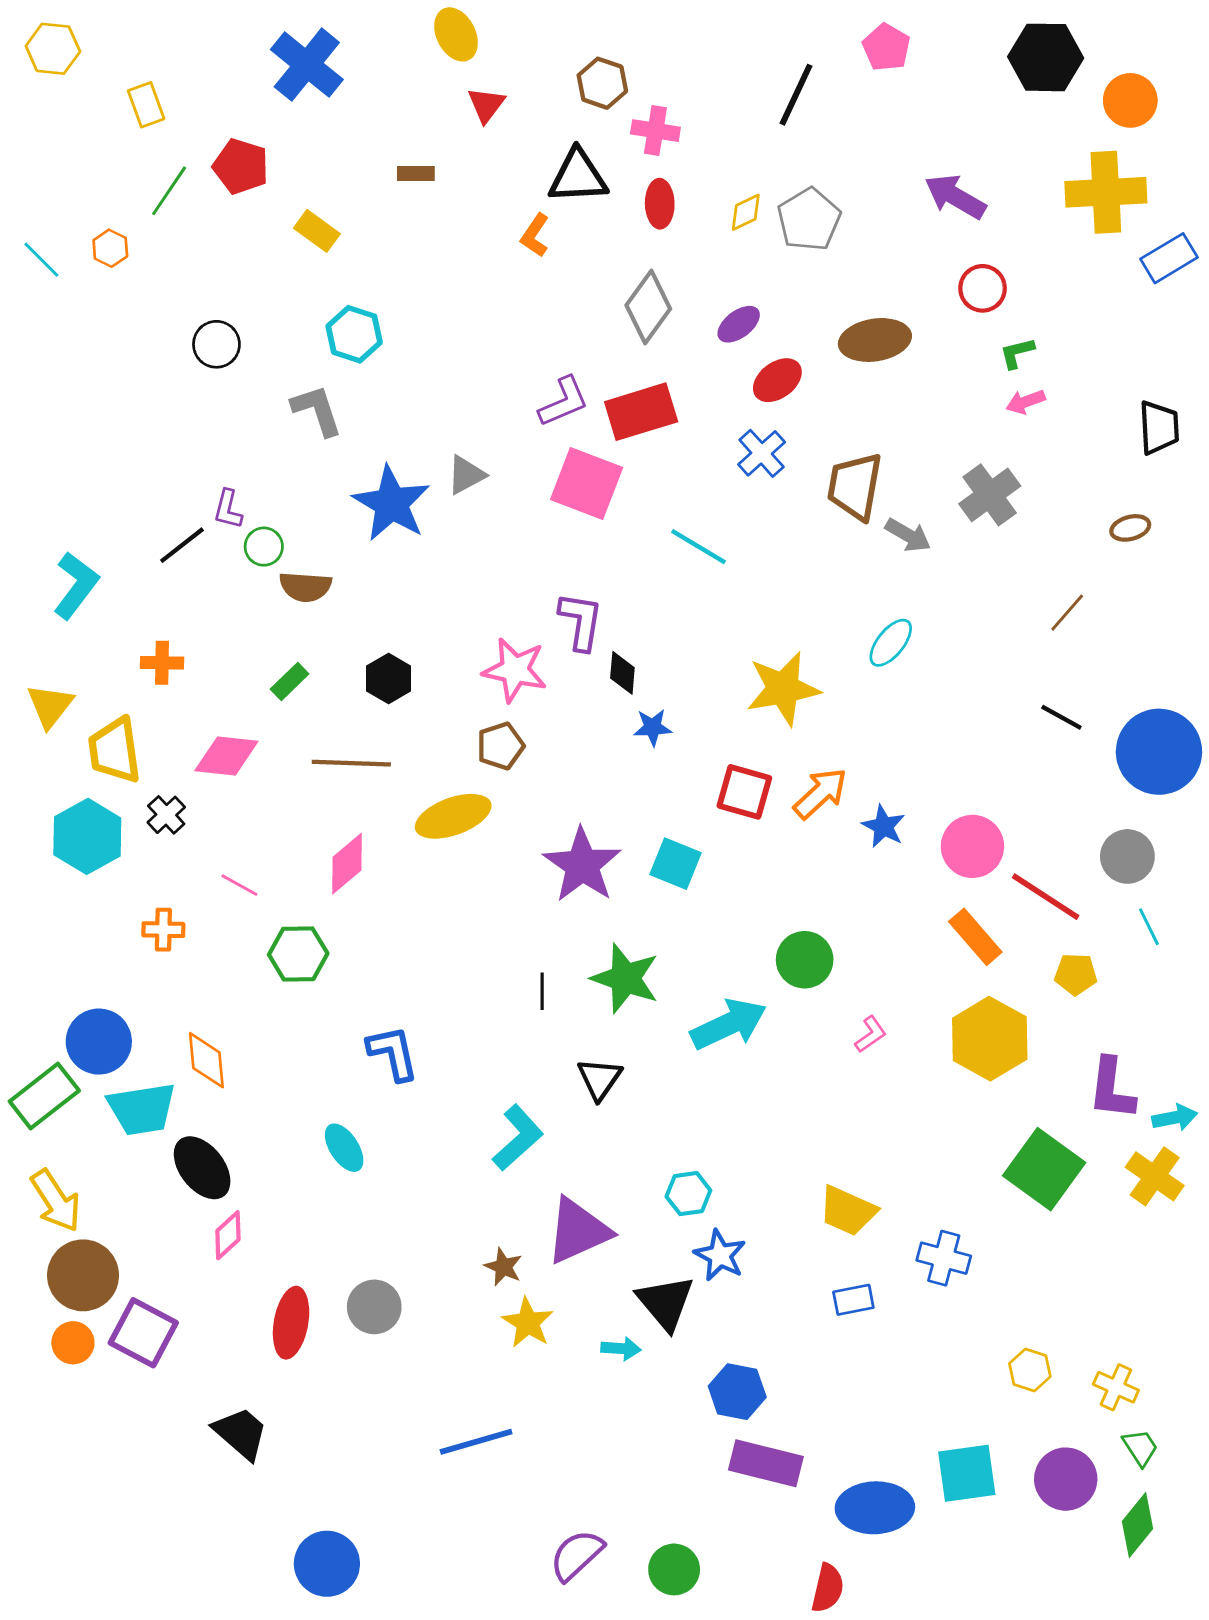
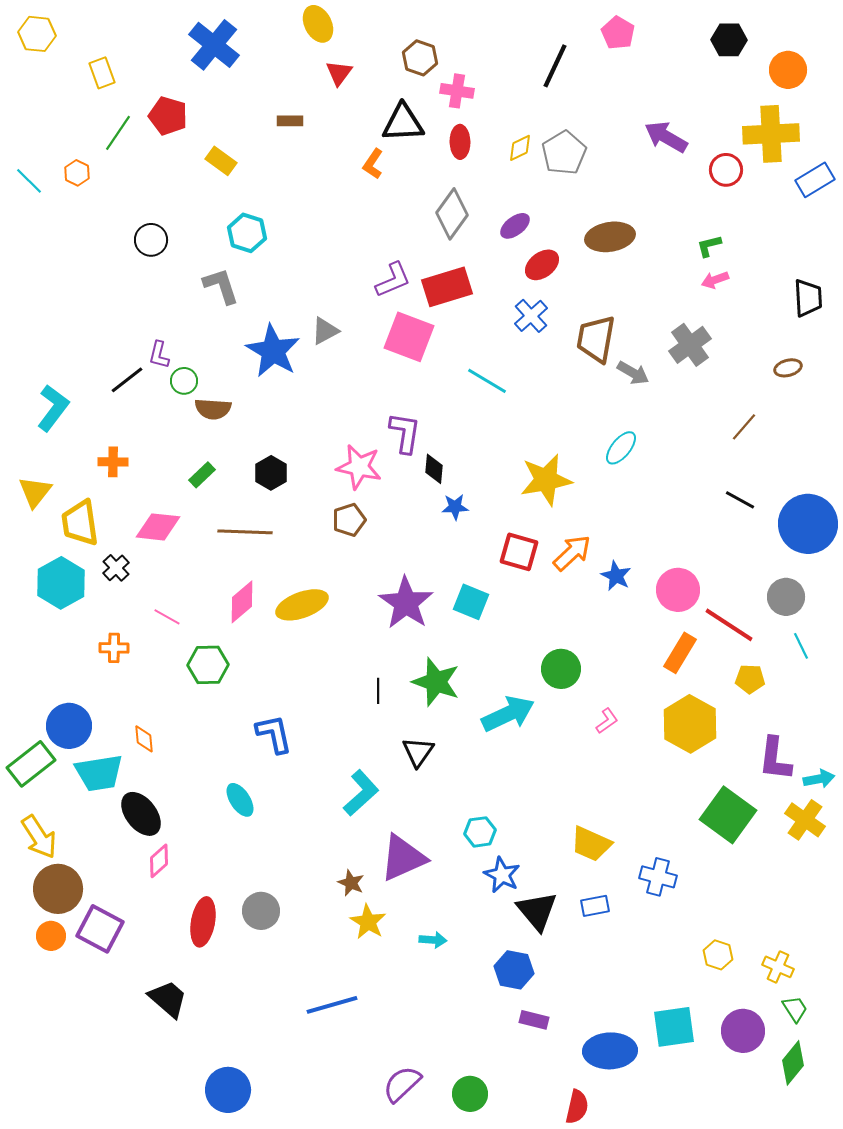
black hexagon: (1046, 57) -> (729, 40), size x0.7
red circle: (983, 288) -> (726, 170), moved
yellow ellipse: (453, 816) -> (302, 605), moved
orange rectangle: (975, 937) -> (680, 653), turned 72
orange diamond: (206, 1060) -> (144, 739), size x0.7
black triangle: (665, 1303) -> (537, 911), moved
purple rectangle: (766, 1463) -> (534, 1020), size x0.6

